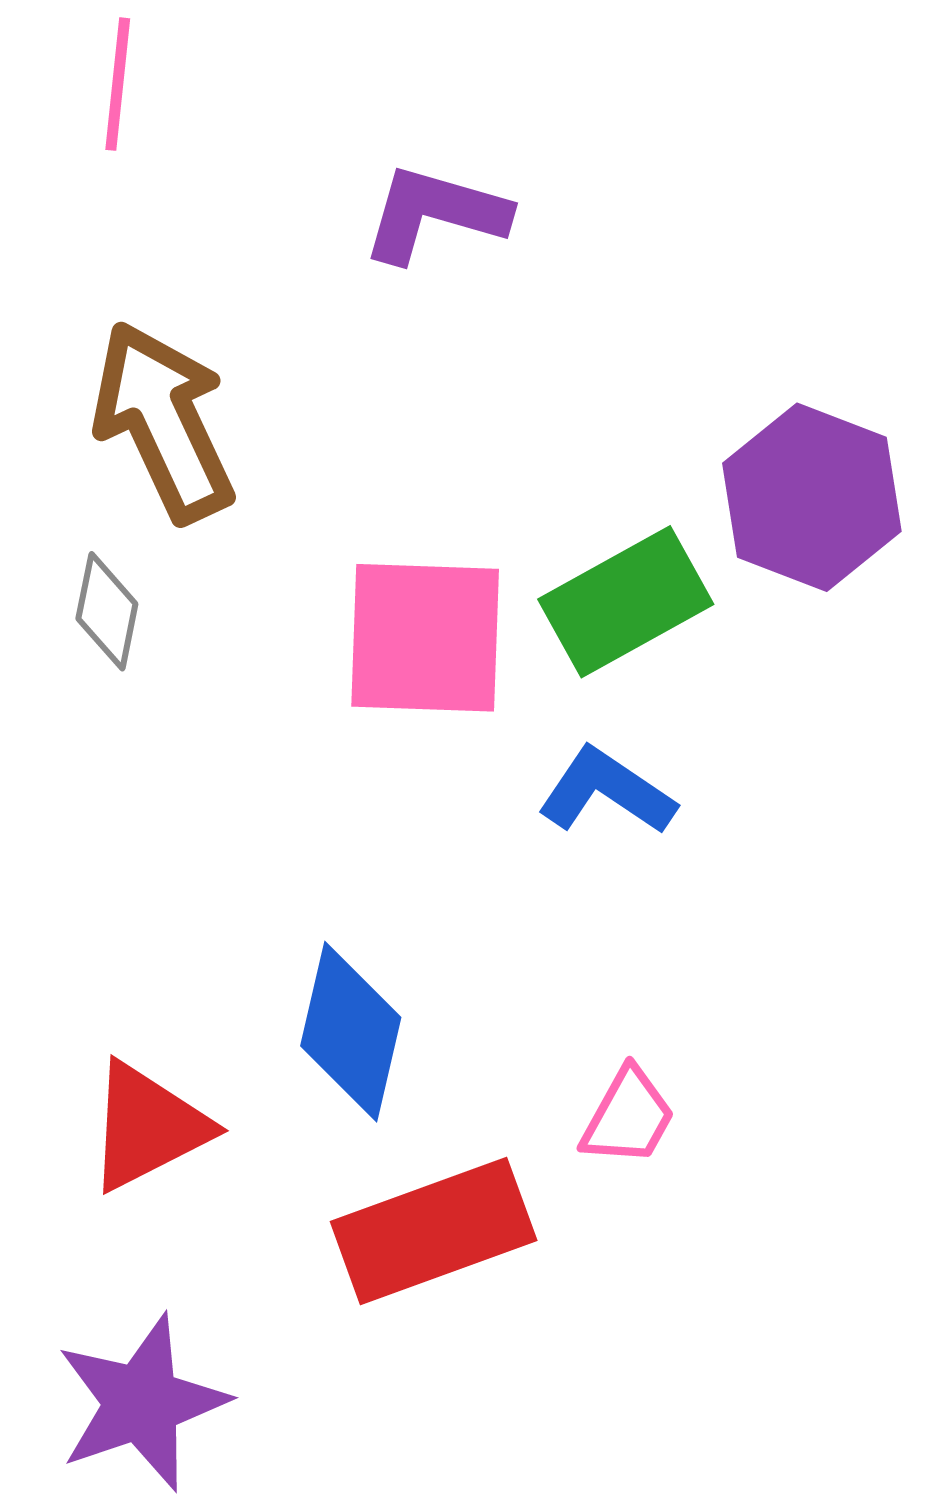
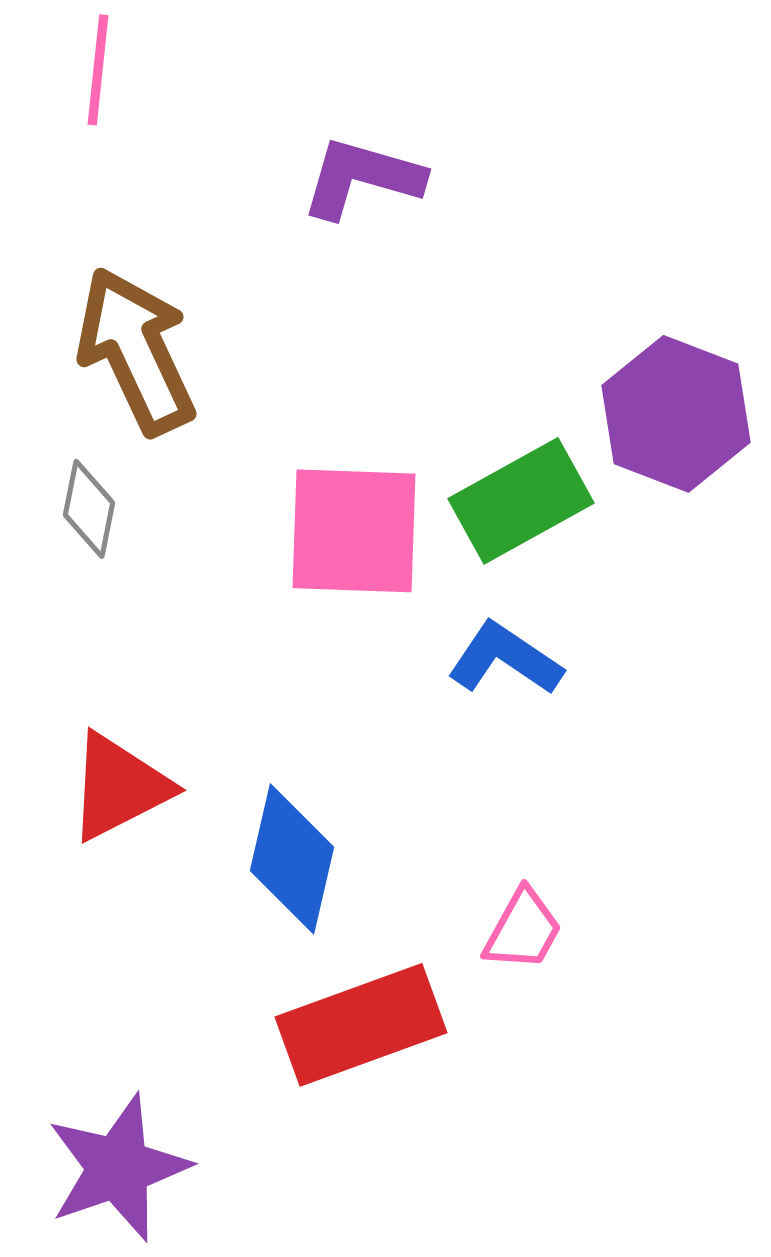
red triangle: (148, 1127) -> (119, 787), moved

